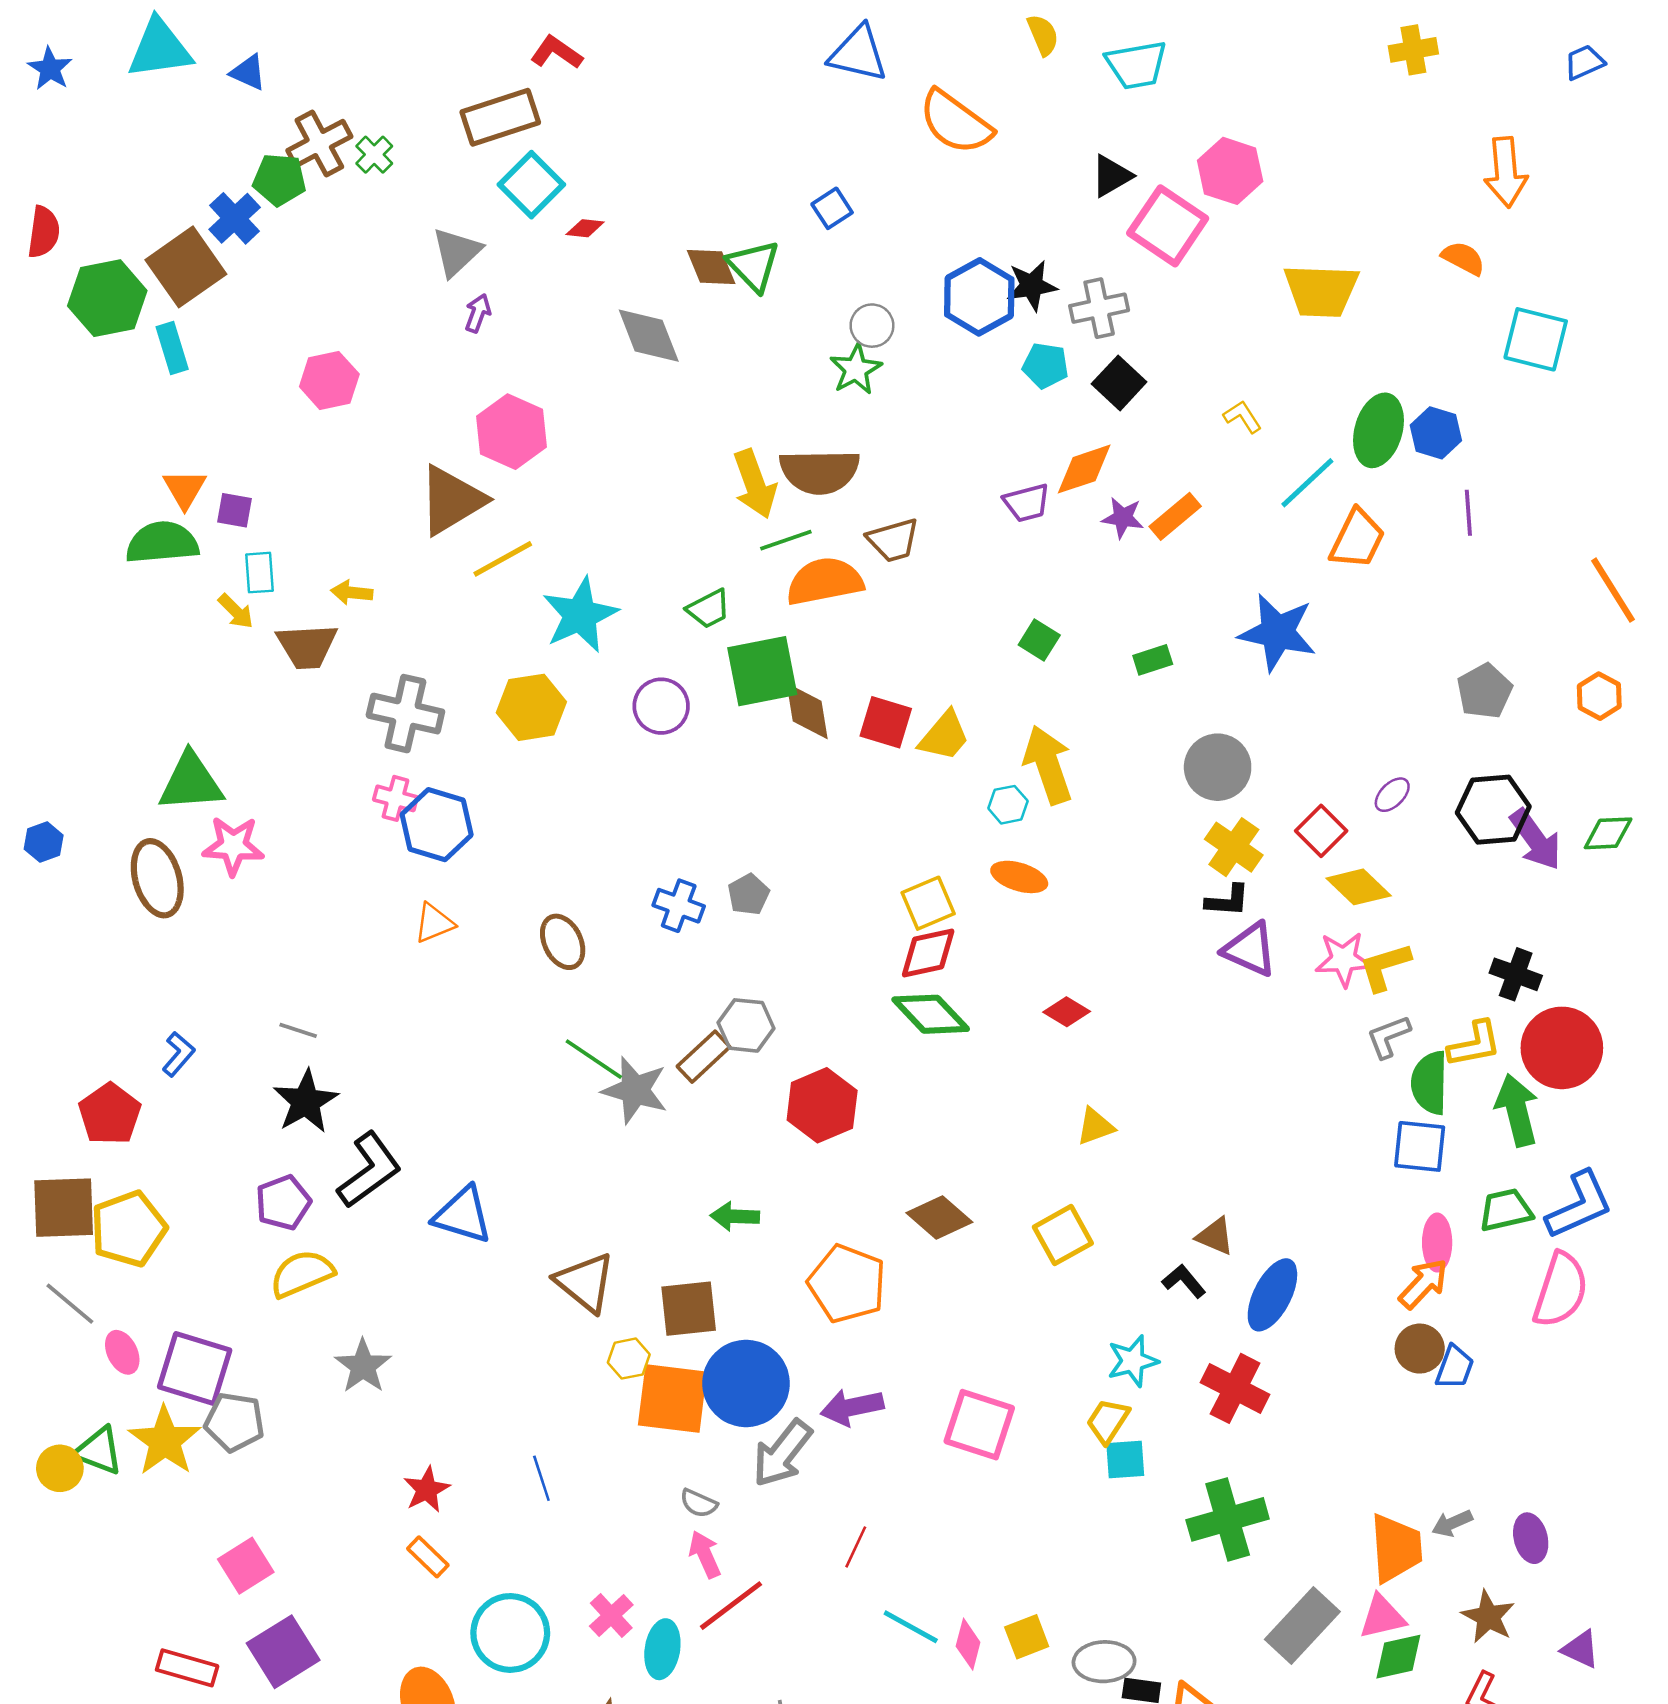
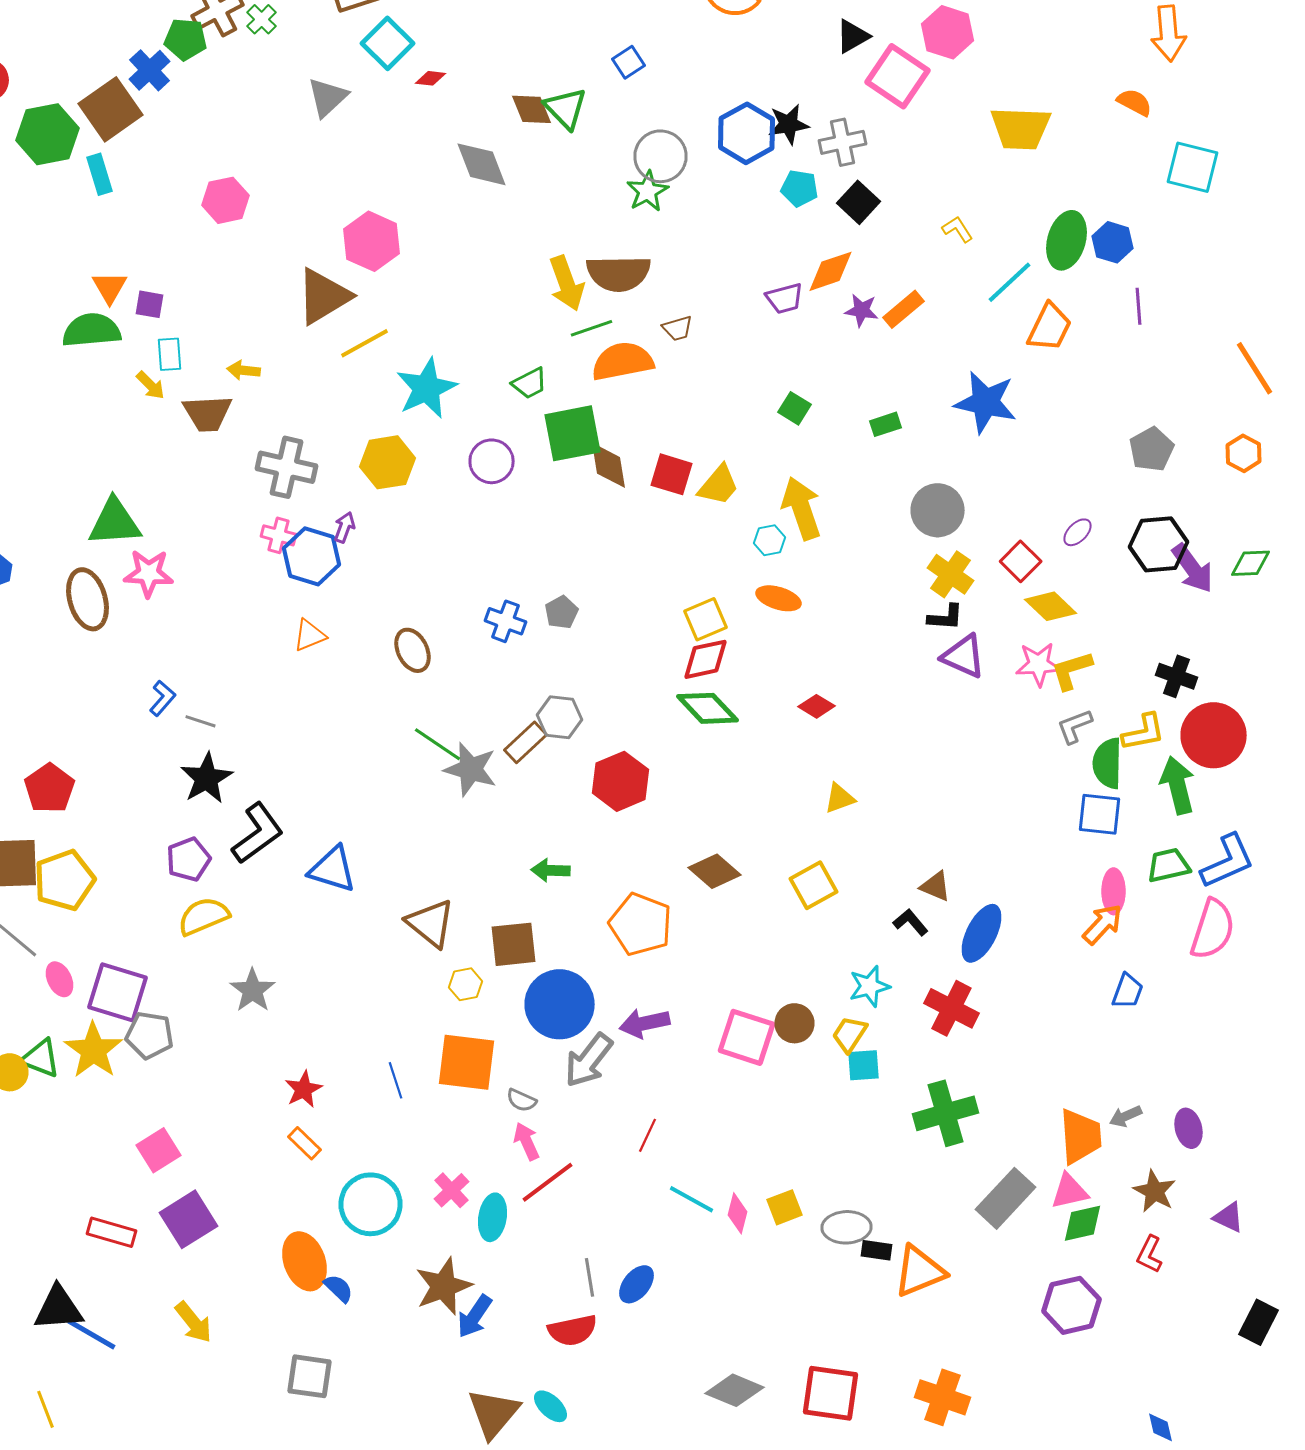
purple arrow: (478, 313) -> (344, 527), moved
gray circle: (872, 326) -> (660, 156), size x1.5
brown trapezoid: (893, 540) -> (678, 328), size x0.7
blue L-shape: (178, 1054) -> (162, 698), moved
brown circle: (1420, 1349) -> (794, 1023), moved
orange square: (672, 1398) -> (466, 1062), moved

